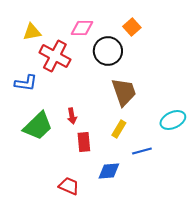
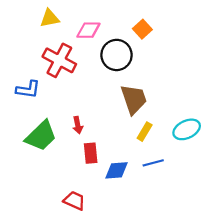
yellow triangle: (32, 32) -> (50, 18), moved
yellow rectangle: (119, 129) -> (145, 132), moved
blue diamond: (109, 171) -> (117, 170), moved

